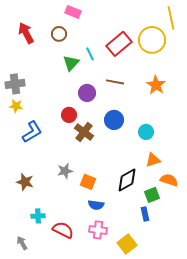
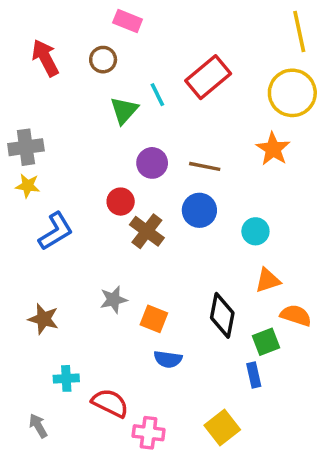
yellow circle: (152, 40) -> (292, 93), moved
brown line: (115, 82) -> (205, 166), moved
black diamond: (127, 180) -> (222, 315), turned -50
pink cross: (98, 230) -> (149, 433), moved

